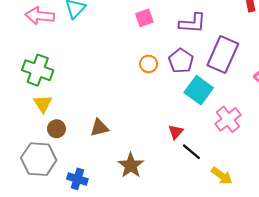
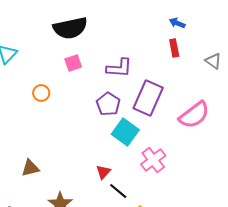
orange circle: (149, 64) -> (41, 93), moved

